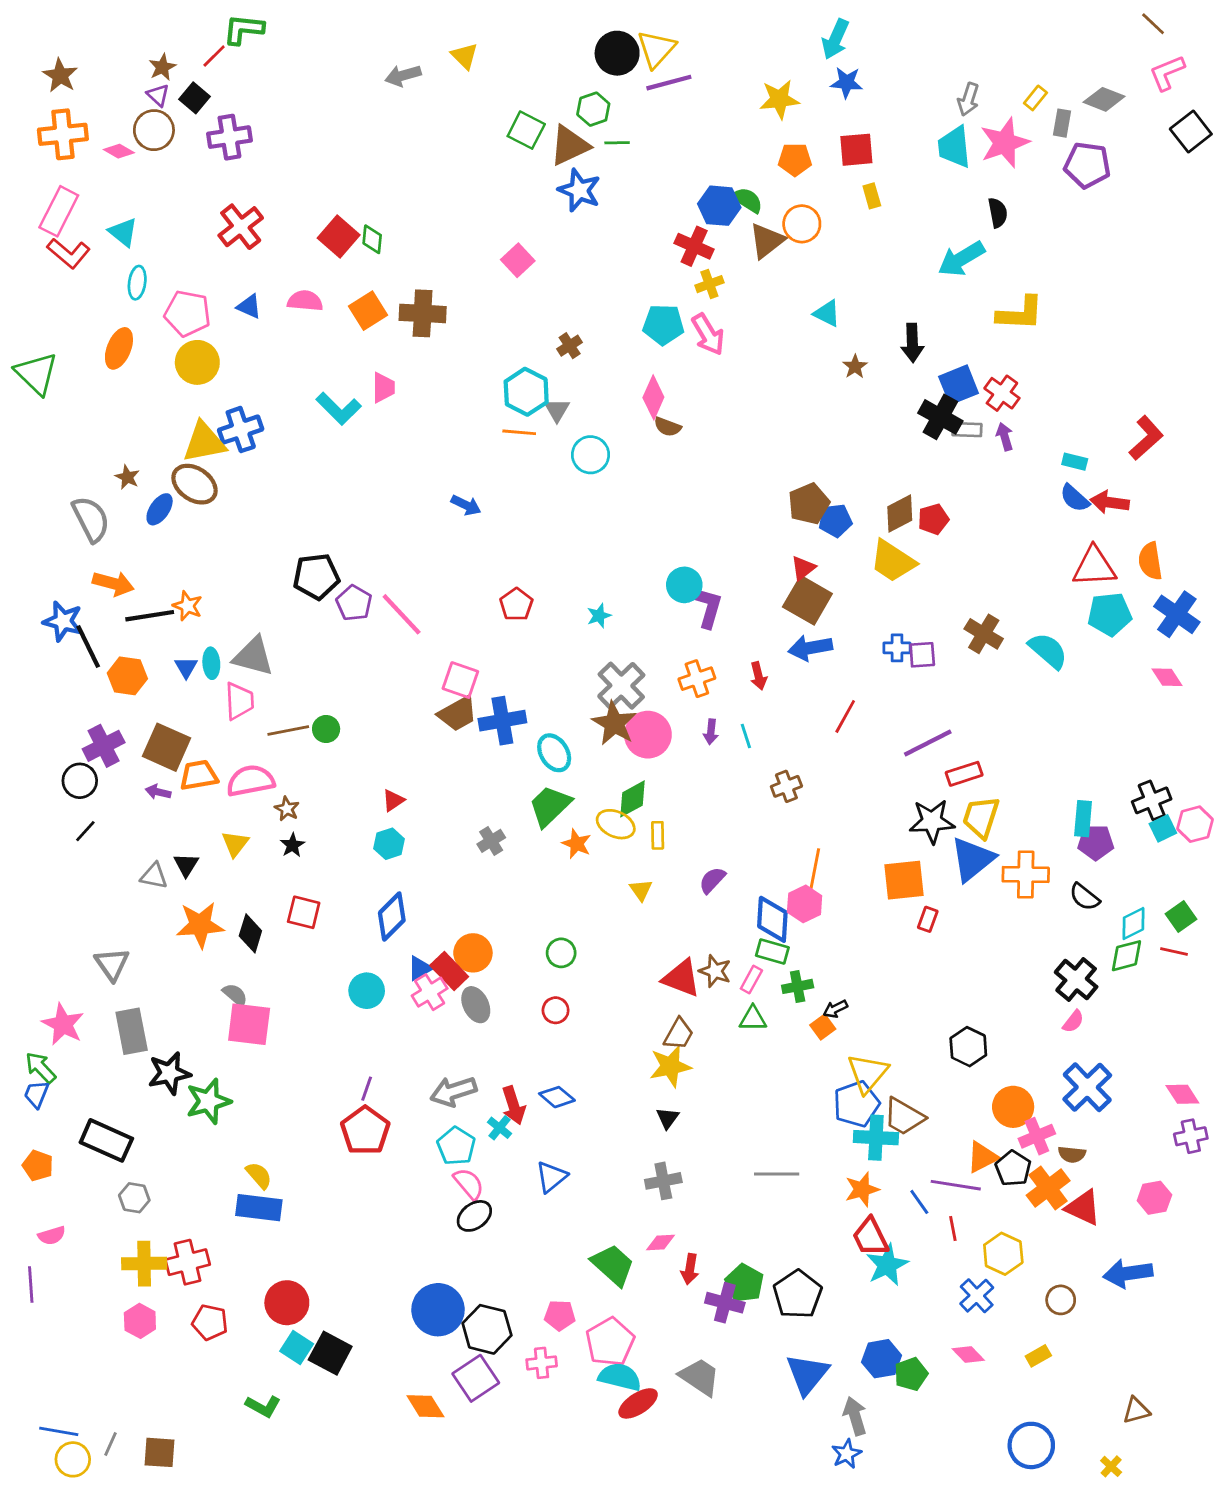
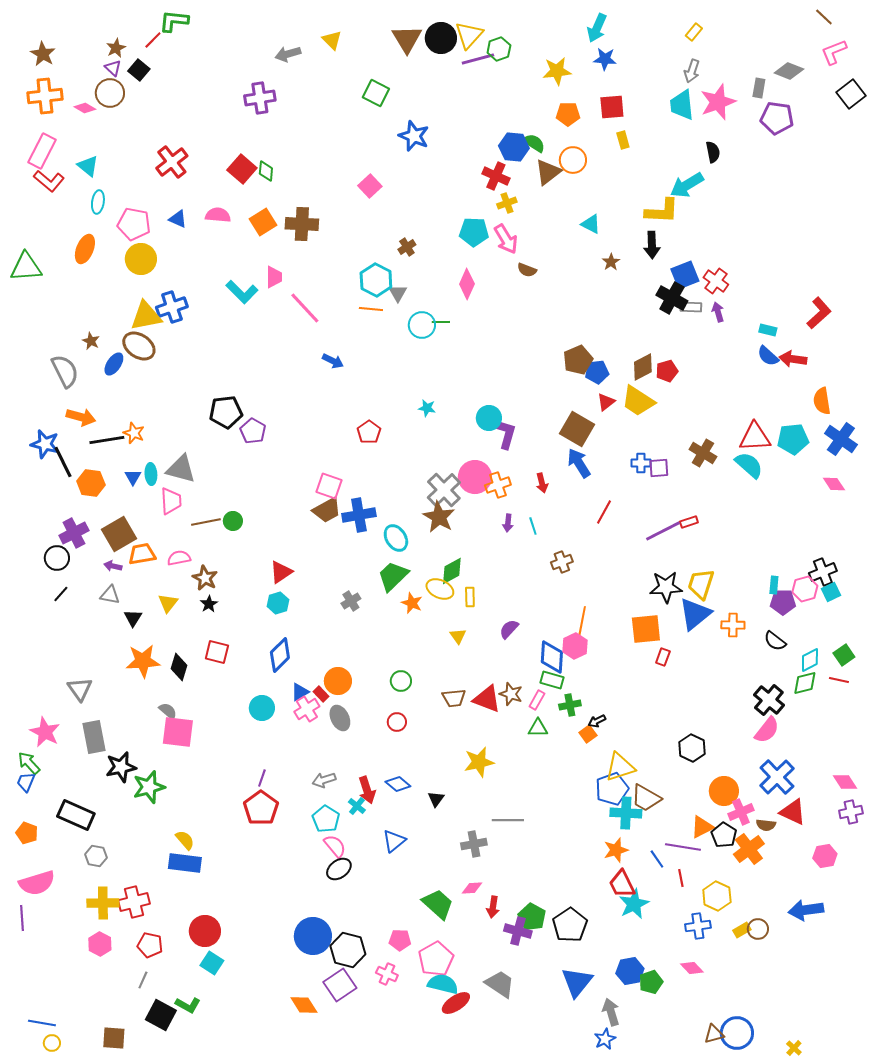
yellow rectangle: (1035, 98) -> (694, 32), moved
green hexagon: (593, 109) -> (499, 49), moved
purple cross: (229, 137) -> (260, 98), moved
green line: (617, 143) -> (441, 322), moved
brown triangle: (570, 145) -> (407, 39), moved, turned -36
yellow L-shape: (1020, 313) -> (662, 211), moved
green triangle: (36, 374) -> (26, 267), turned -48
brown semicircle: (667, 427) -> (527, 270), moved
red triangle: (1094, 567) -> (755, 437), moved
red triangle: (803, 568) -> (606, 402), moved
pink line: (402, 614) -> (305, 308), moved
cyan star: (599, 616) -> (427, 408), moved, turned 30
blue arrow: (810, 648) -> (579, 463), turned 68
pink circle: (648, 735) -> (475, 477), moved
brown square: (167, 747) -> (119, 534), turned 36
red rectangle: (964, 774) -> (689, 522), moved, size x0.7
pink semicircle: (250, 781) -> (179, 558), size x0.7
red triangle: (393, 800) -> (281, 572), size x1.4
brown star: (287, 809) -> (205, 578), size x1.4
cyan rectangle: (1083, 819) -> (774, 585), size x0.7
pink hexagon: (1195, 824) -> (805, 589), moved
orange cross: (1026, 875) -> (733, 625), size x0.7
gray triangle: (154, 876) -> (110, 595), moved
red rectangle: (449, 971) -> (321, 694), size x0.6
pink semicircle: (1073, 1021) -> (767, 730), size x1.6
brown trapezoid: (679, 1034) -> (454, 698), moved, turned 55
yellow triangle: (868, 1073) -> (620, 767), turned 32
gray arrow: (453, 1091) -> (324, 780), size x0.7
black triangle: (667, 1118) -> (436, 799), moved
gray line: (777, 1174) -> (508, 820), moved
red triangle: (1083, 1208) -> (793, 812), moved
pink semicircle: (52, 1236) -> (37, 883), size x1.8
blue cross: (977, 1296) -> (698, 926), turned 35
black square: (330, 1353) -> (161, 1015), moved
yellow rectangle: (1038, 1356) -> (742, 930), moved
pink cross: (542, 1363) -> (387, 974), turned 30
brown triangle: (1136, 1410) -> (714, 1034), moved
gray line: (111, 1444) -> (143, 980), moved
yellow circle: (73, 1459) -> (52, 1043), size x0.7

